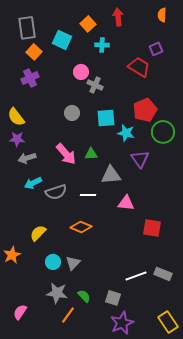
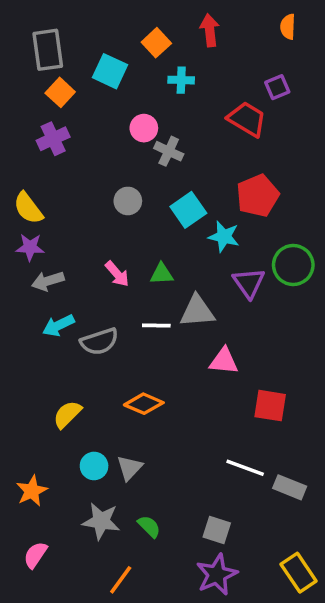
cyan square: (106, 118) -> (188, 210), turned -30
green circle: (163, 132) -> (293, 265), moved
pink arrow: (66, 154) -> (117, 274), size x0.7
white line: (88, 195) -> (156, 325), moved
orange star: (12, 255) -> (32, 491), moved
white line: (136, 276) -> (245, 468), moved, turned 40
gray square: (113, 298) -> (217, 530), moved
orange line: (68, 315) -> (121, 580), moved

